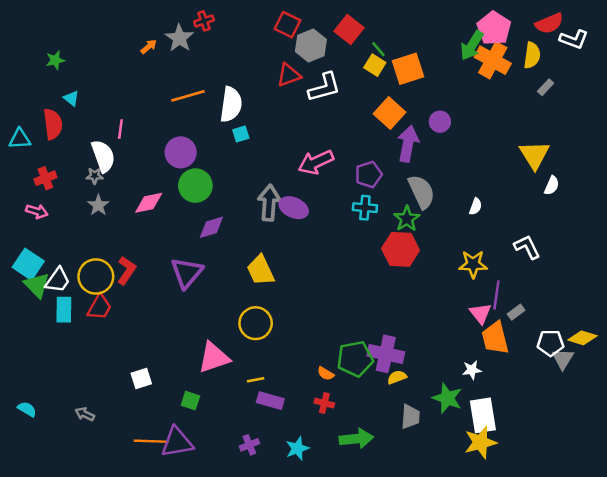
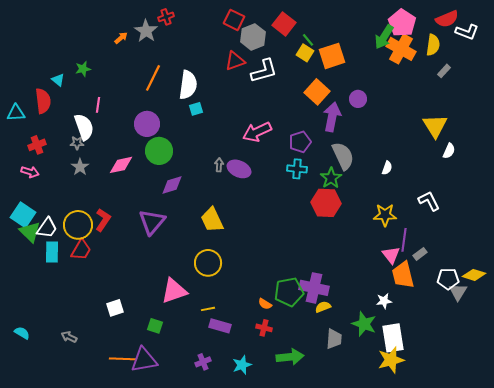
green star: (55, 60) -> (83, 69), moved
orange line: (188, 96) -> (153, 78), turned -48
gray arrow: (269, 203) -> (219, 165), size x0.5

